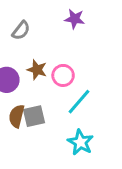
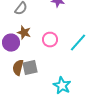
brown star: (37, 70) -> (24, 33), moved
cyan line: (79, 102) -> (78, 43), moved

